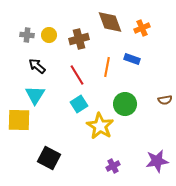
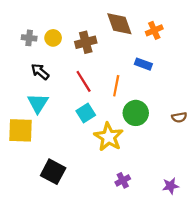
orange line: (107, 67) -> (116, 86), moved
brown semicircle: (165, 100) -> (179, 117), moved
purple star: (157, 161) -> (171, 186), moved, size x0.7

